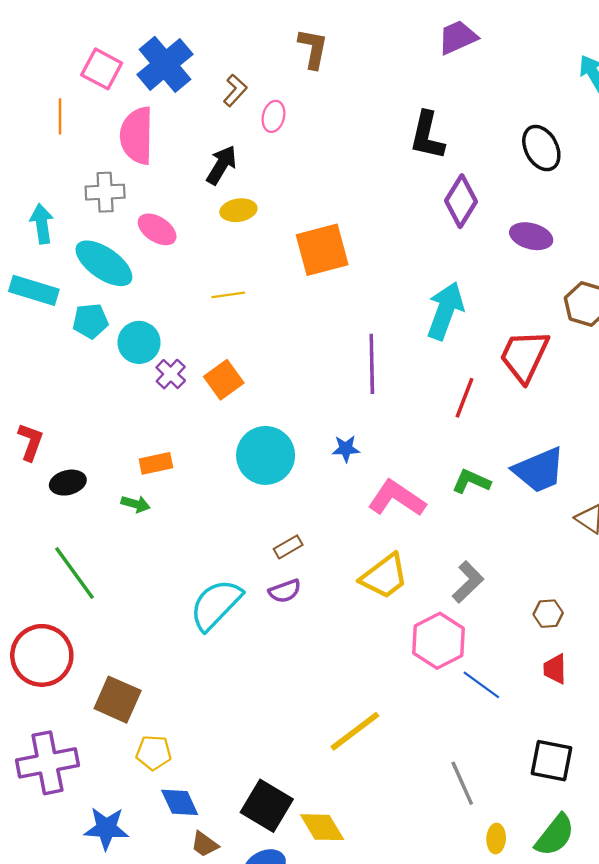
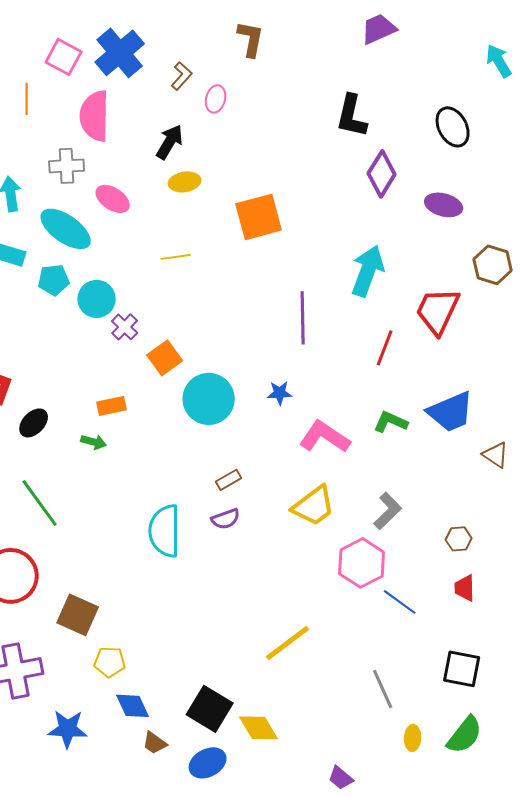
orange square: (224, 380) -> (165, 358), moved
black ellipse: (68, 483) -> (34, 423), turned -32
cyan semicircle: (216, 605) -> (165, 531), turned -44

